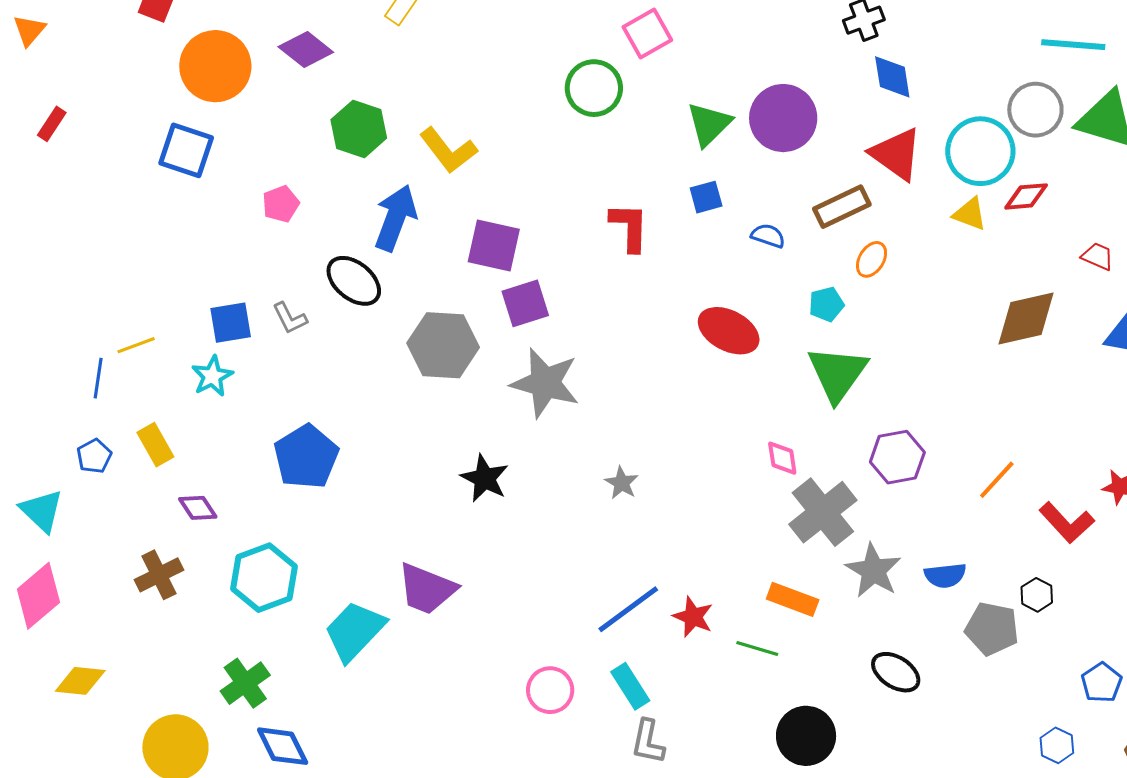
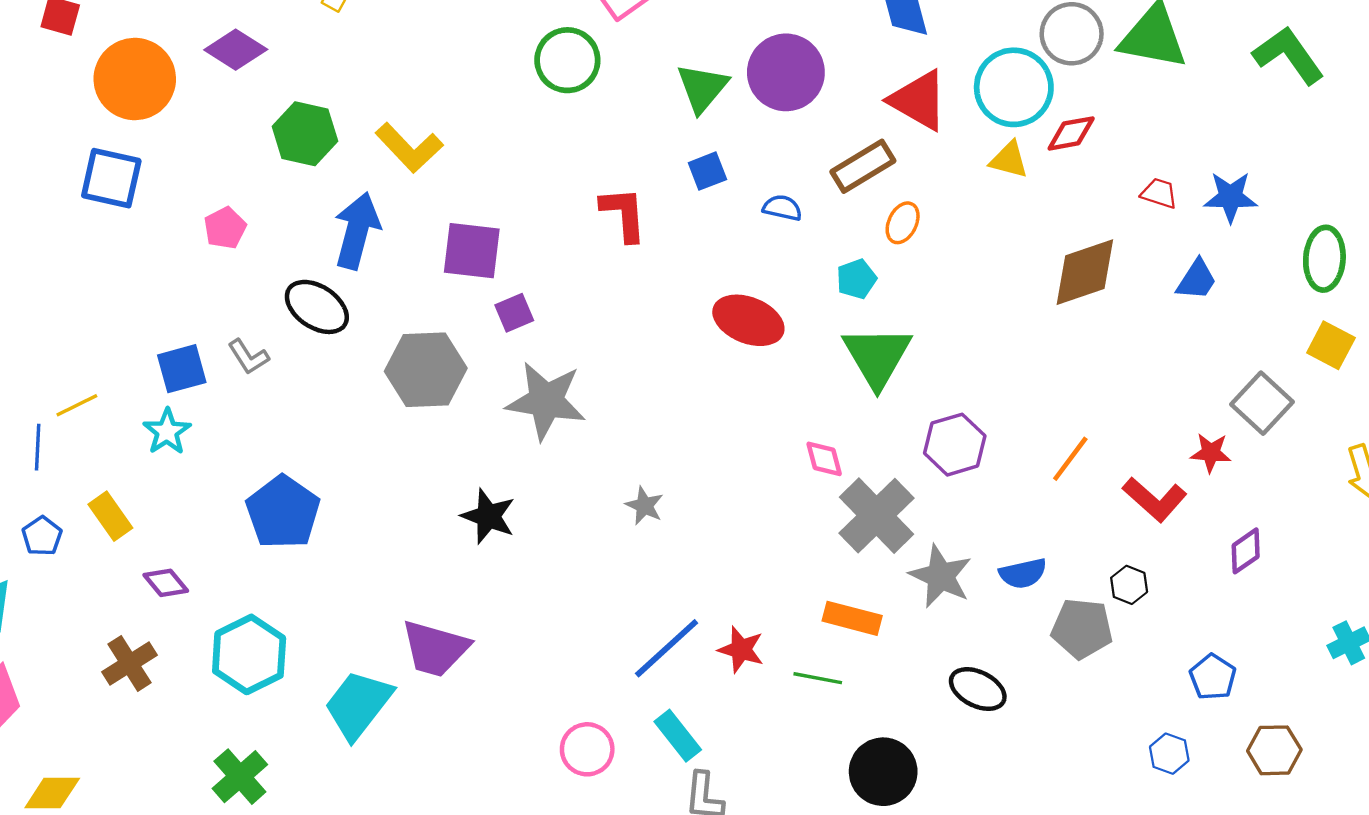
purple square: (525, 303) -> (514, 313), size x0.7

